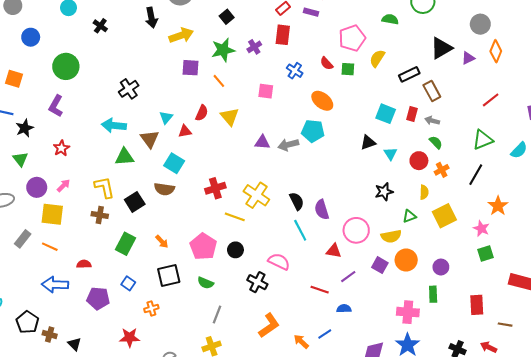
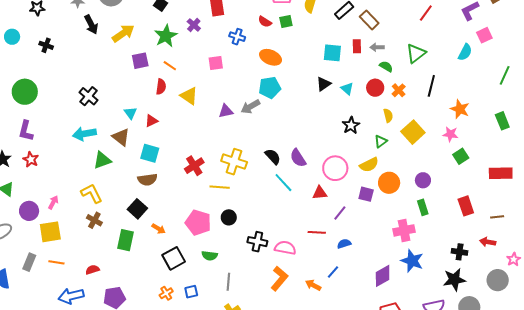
red semicircle: (202, 113) -> (161, 87), moved
green triangle: (483, 140) -> (416, 53), moved
red star: (61, 148) -> (31, 159), moved
black square: (135, 202) -> (137, 209), moved
brown cross: (100, 215) -> (94, 220), turned 35
pink semicircle: (279, 262) -> (285, 248), moved
blue square: (128, 283) -> (191, 292), moved, turned -32

